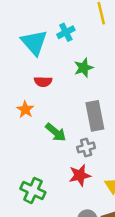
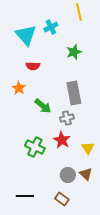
green star: (84, 68) -> (74, 52), moved
red star: (80, 175) -> (62, 140), turned -30
green cross: (33, 190) -> (35, 147), moved

